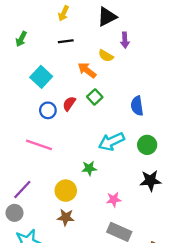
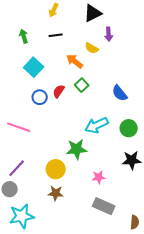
green arrow: (21, 39) -> (24, 36), moved, turned 136
blue semicircle: (137, 106) -> (120, 93), turned -30
pink line: (39, 145) -> (19, 127), moved
green star: (89, 168) -> (77, 149), size x1.5

